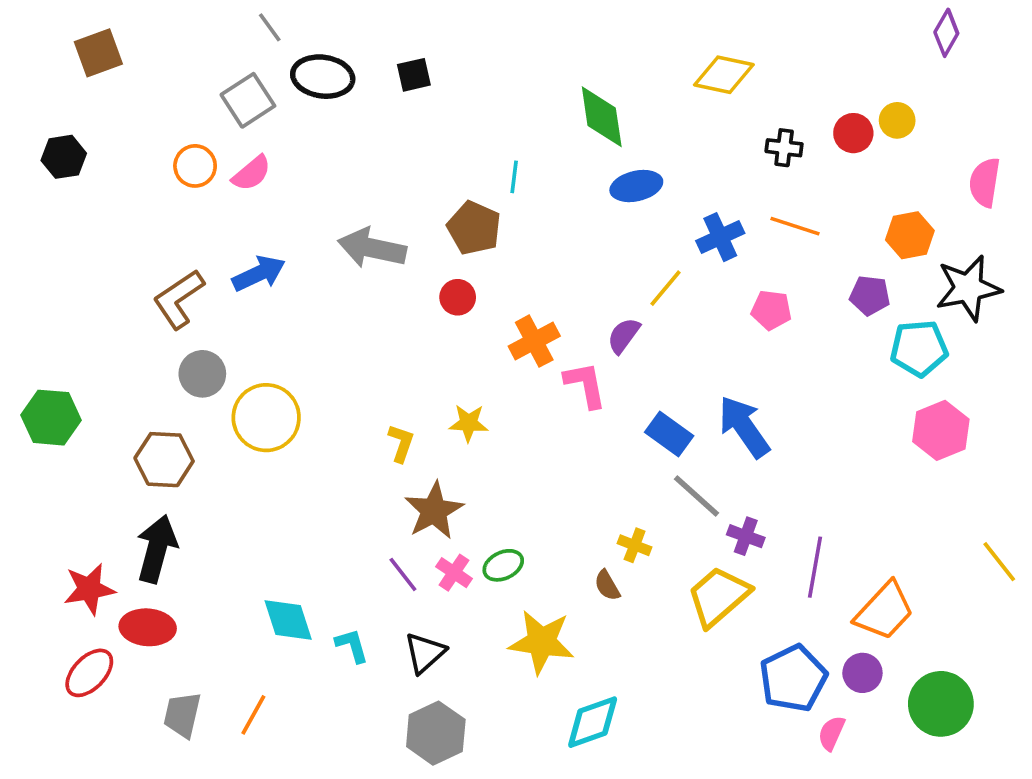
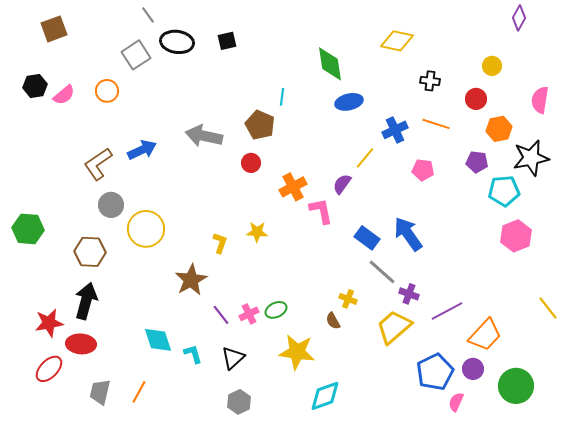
red circle: (853, 133) -> (476, 99), moved
pink semicircle: (252, 173) -> (64, 95), moved
brown star: (434, 511) -> (191, 280), moved
purple line: (815, 567) -> (447, 311), turned 52
pink cross: (454, 573) -> (249, 314), turned 30
gray hexagon: (436, 733) -> (239, 402), size x0.7

